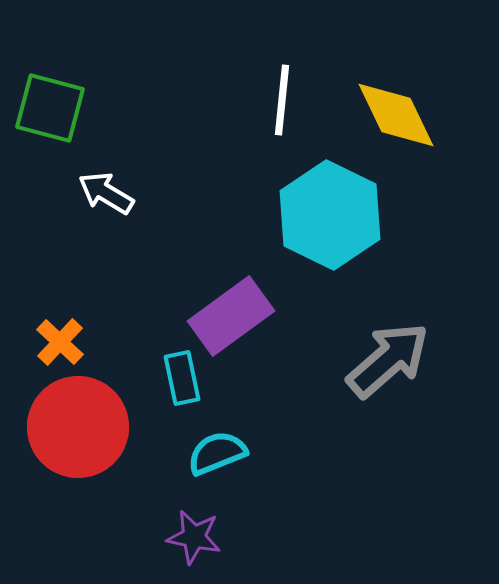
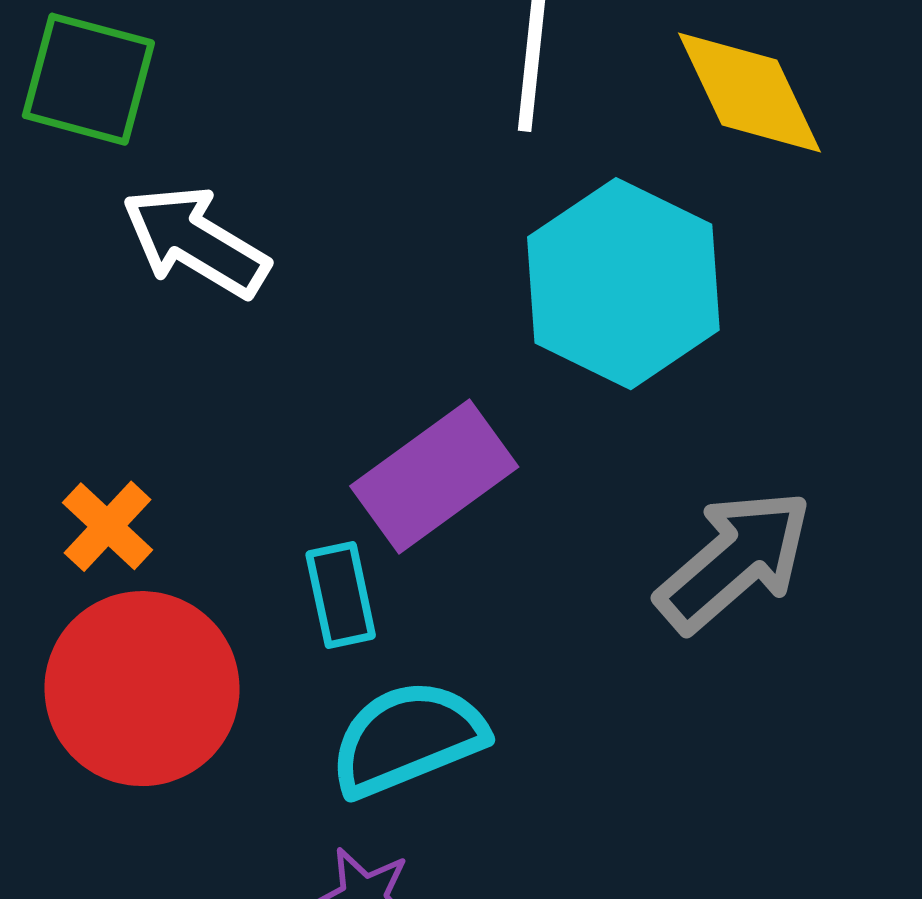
white arrow: (106, 193) -> (195, 242), size x1.4
cyan semicircle: (217, 453) -> (408, 738), size x1.4

